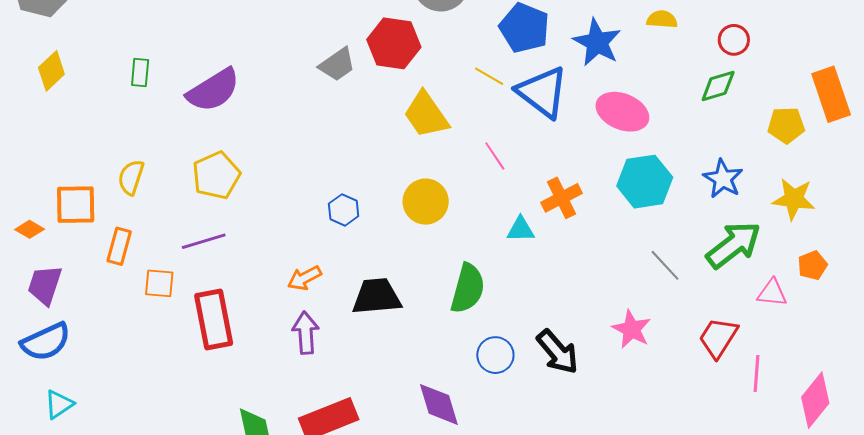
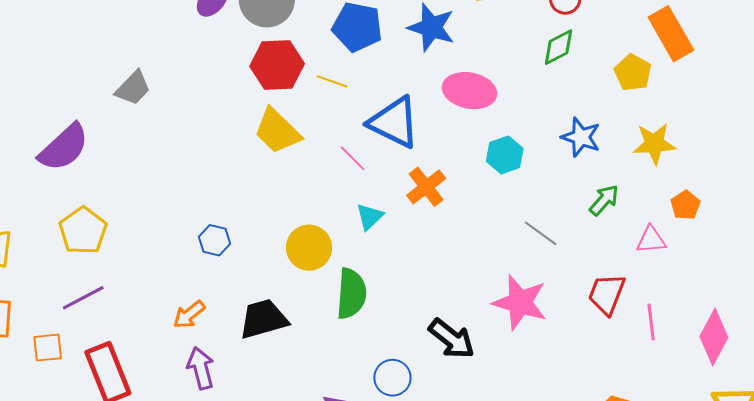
red hexagon: (394, 43) -> (277, 65), moved
gray trapezoid: (337, 65) -> (133, 88), moved
blue triangle: (542, 92) -> (394, 122), moved
yellow pentagon: (786, 125) -> (633, 73), turned -30
cyan hexagon: (645, 182) -> (505, 155), size x0.7
yellow circle: (426, 202) -> (309, 248), moved
cyan triangle: (521, 229) -> (370, 217), moved, turned -32
green arrow: (734, 245) -> (604, 200), size x0.6
pink star: (631, 329) -> (520, 302), size x1.4
blue circle: (495, 355) -> (392, 378), moved

